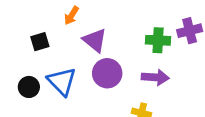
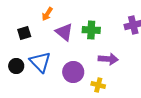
green cross: (158, 40) -> (91, 30), moved
purple circle: (107, 73) -> (73, 72), moved

